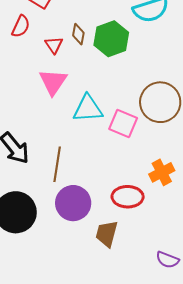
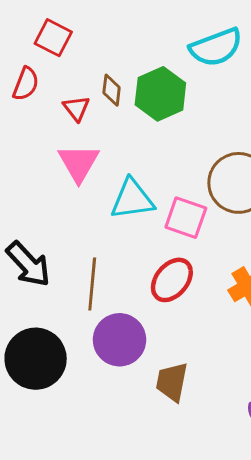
red ellipse: (128, 197) -> (172, 280), moved, turned -48

